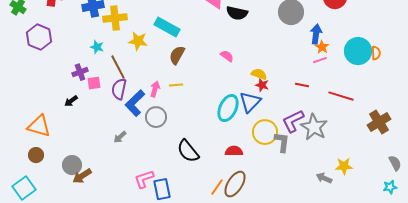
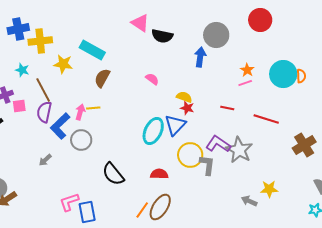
blue arrow: (316, 34) -> (200, 57), moved
yellow line: (176, 85) -> (93, 108), moved
purple L-shape: (293, 121) -> (218, 144), turned 60

